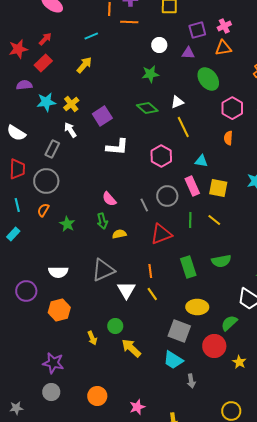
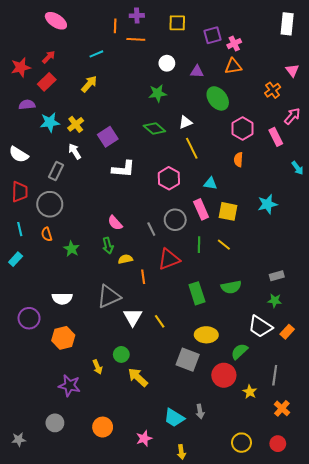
purple square: (197, 30) -> (212, 35), moved
orange semicircle: (43, 210) -> (47, 234), turned -48
orange line: (150, 271) -> (143, 277), moved
cyan trapezoid: (173, 360) -> (174, 418), moved
purple star: (53, 363) -> (69, 386), moved

